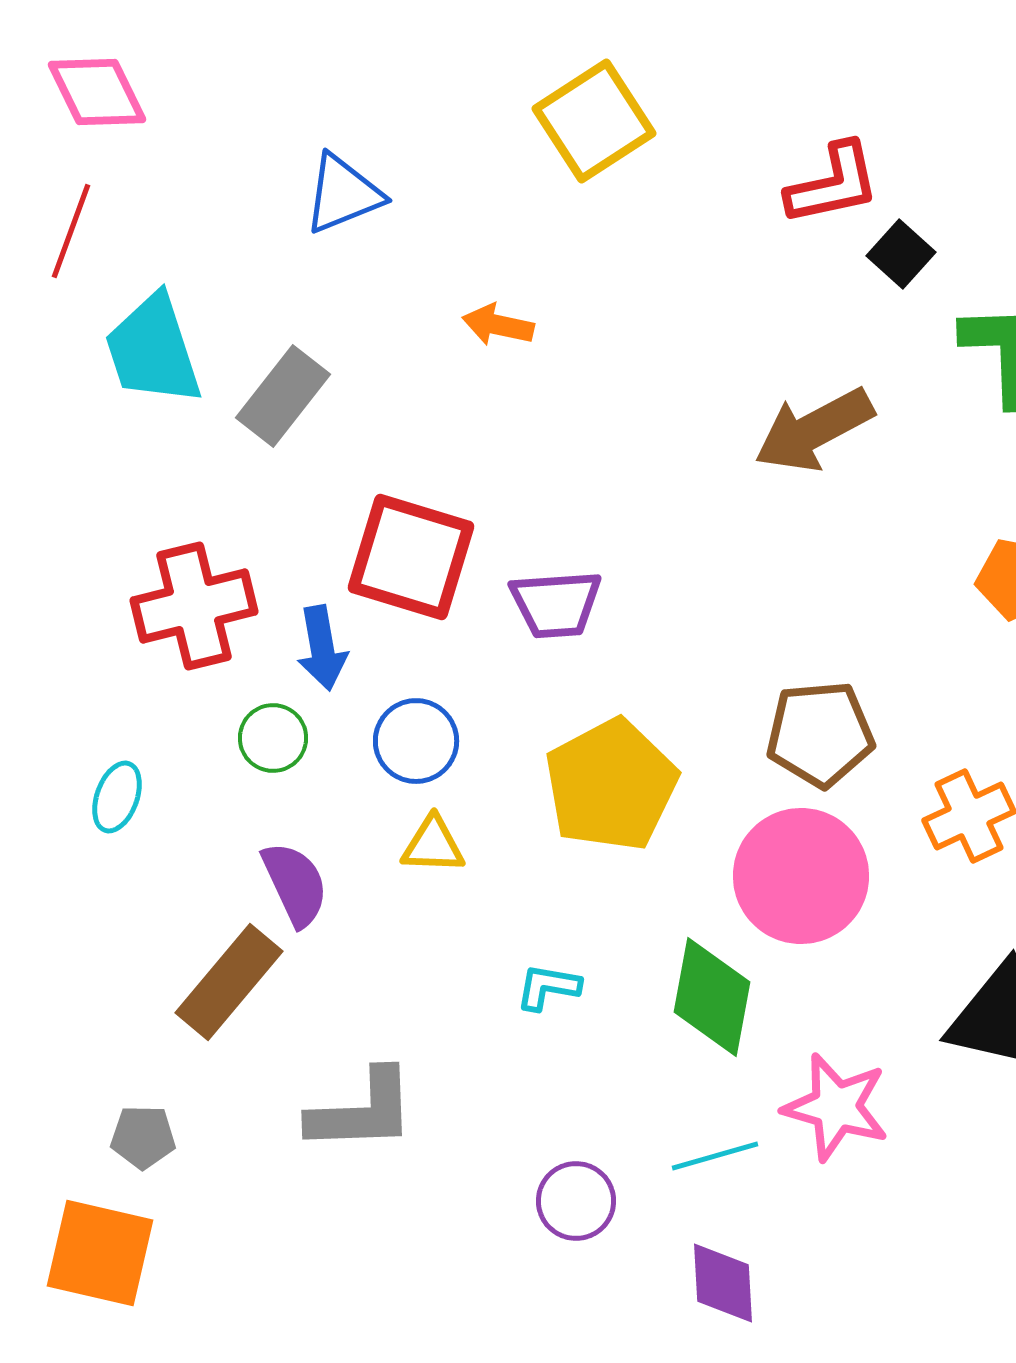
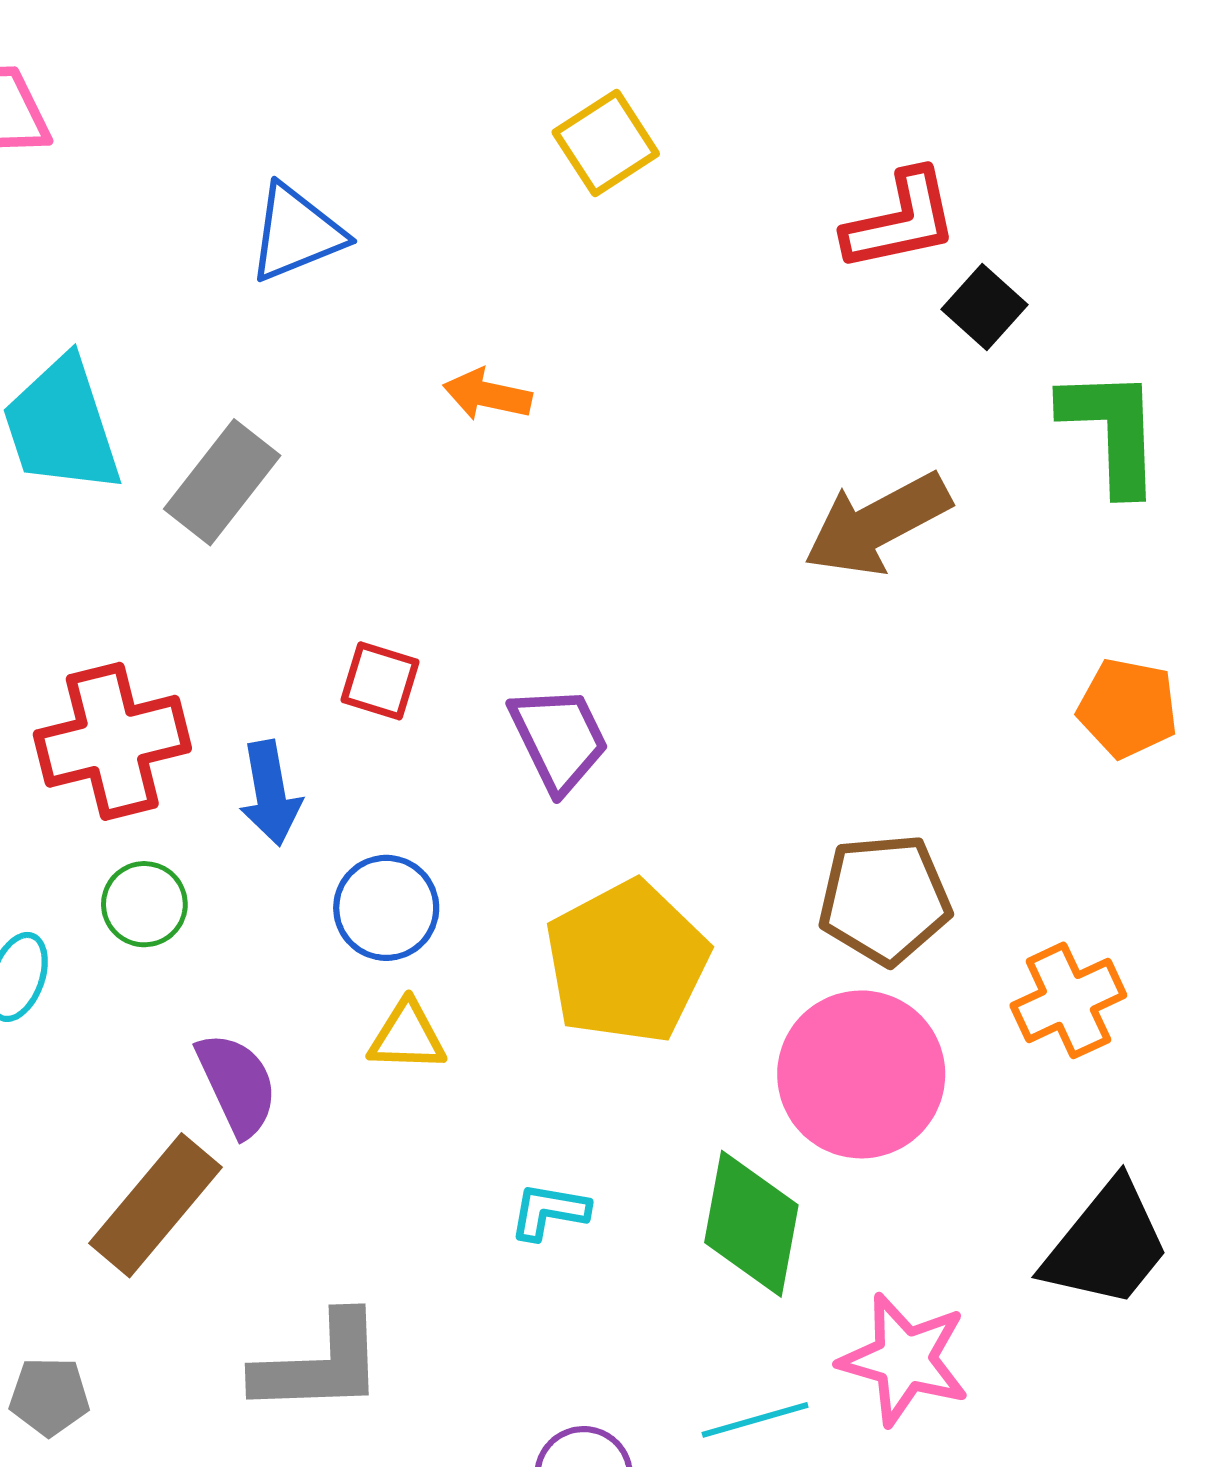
yellow square: (594, 121) -> (606, 143), size x0.7
red square: (411, 557) -> (380, 681), size x0.5
purple trapezoid: (556, 604) -> (559, 739), turned -112
green circle: (273, 738) -> (144, 904), moved

